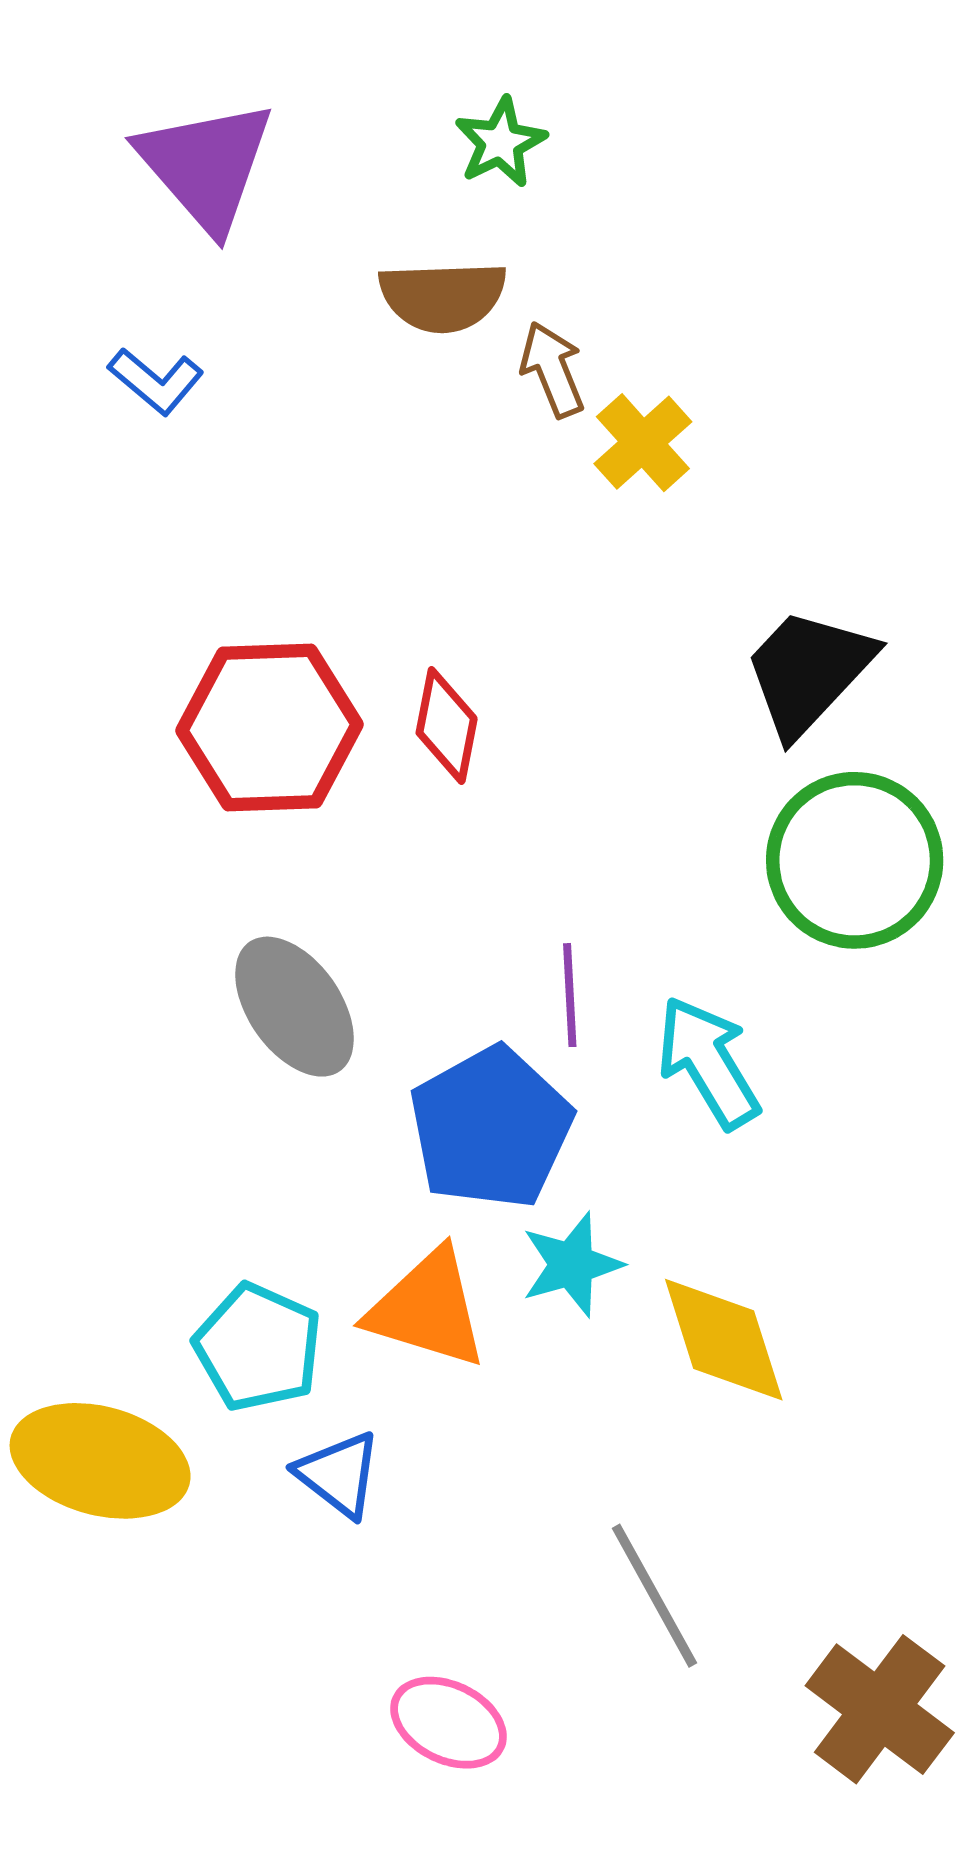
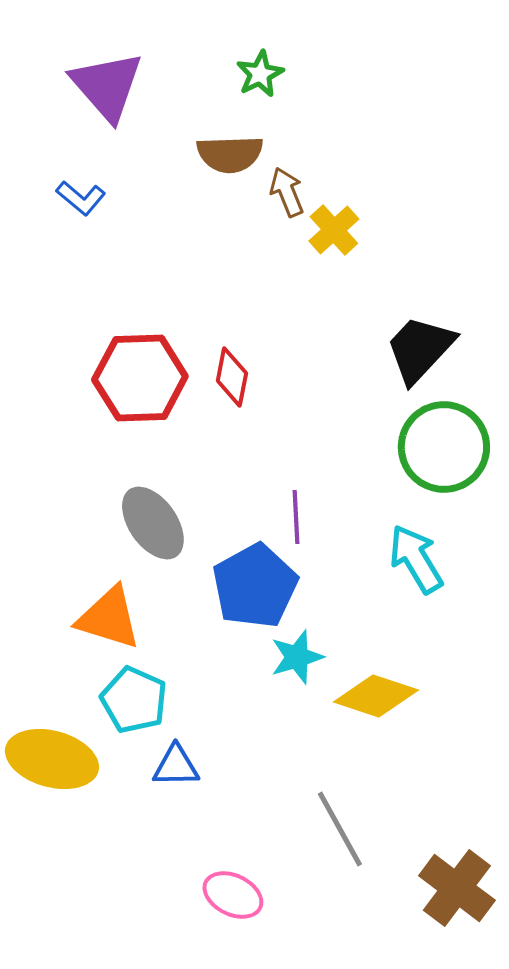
cyan arrow: (708, 1062) -> (416, 559), moved
orange triangle: (427, 1309) -> (109, 618), moved
yellow diamond: (724, 1340) -> (376, 696), turned -54
blue triangle: (339, 1474) -> (176, 766), turned -39

